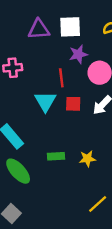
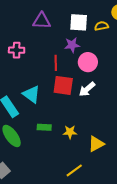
white square: (70, 27) -> (79, 22), moved
cyan triangle: (45, 101) -> (31, 94), moved, turned -30
red square: (73, 104) -> (63, 85), size x1.5

